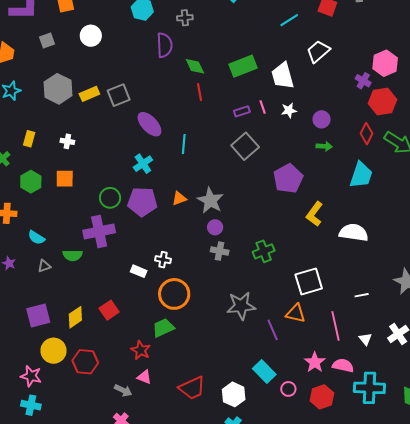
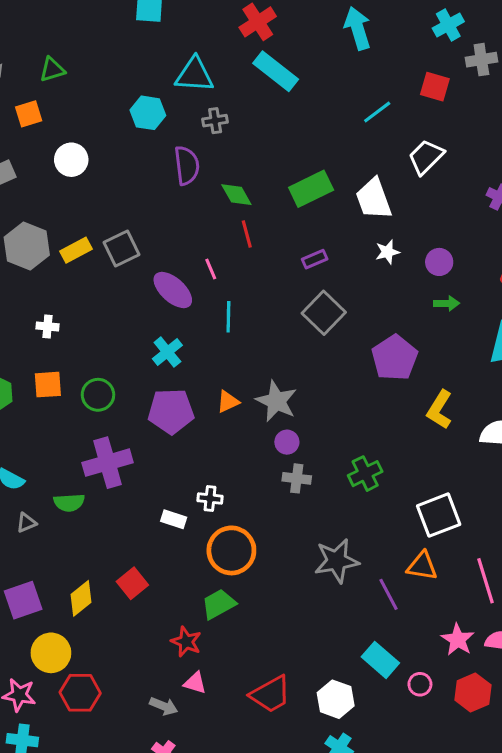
pink line: (263, 107) -> (211, 269), moved
green circle: (110, 198) -> (98, 395), moved
red hexagon: (85, 362) -> (80, 693), moved

